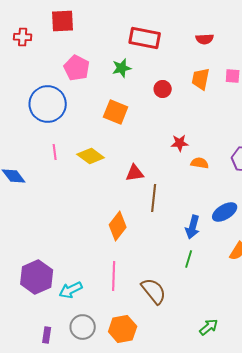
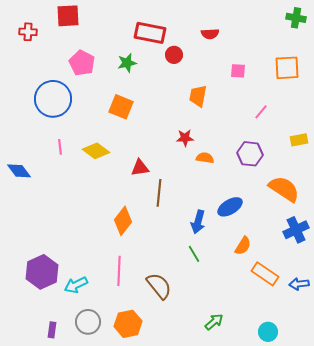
orange trapezoid: (201, 79) -> (198, 96), moved
red circle: (163, 89) -> (174, 55), moved
green line: (189, 259) -> (194, 254), turned -48

